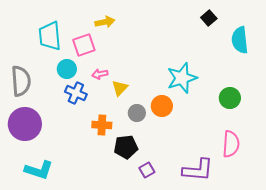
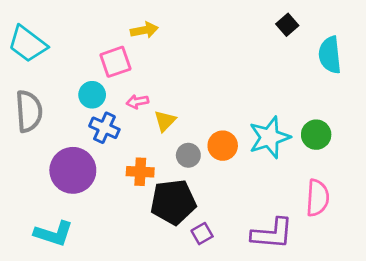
cyan trapezoid: (50, 36) -> (27, 44), moved, turned -48
cyan star: (182, 78) -> (269, 137), moved
purple circle: (25, 124) -> (73, 170), moved
black pentagon: (126, 147) -> (173, 202), size x1.4

